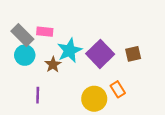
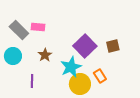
cyan star: (69, 50) -> (71, 67), moved
cyan circle: (25, 55) -> (13, 56), moved

